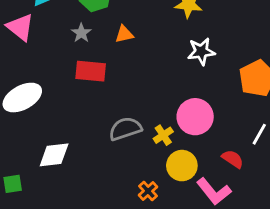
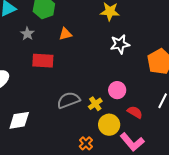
gray star: (81, 33) -> (27, 34), moved
pink circle: (195, 117) -> (117, 90), size x0.7
red semicircle: (233, 159) -> (135, 112), moved

